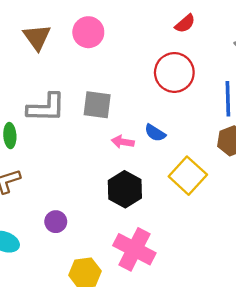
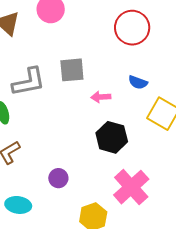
blue semicircle: (155, 133) -> (138, 82), moved
pink cross: (134, 249) -> (131, 187), turned 33

